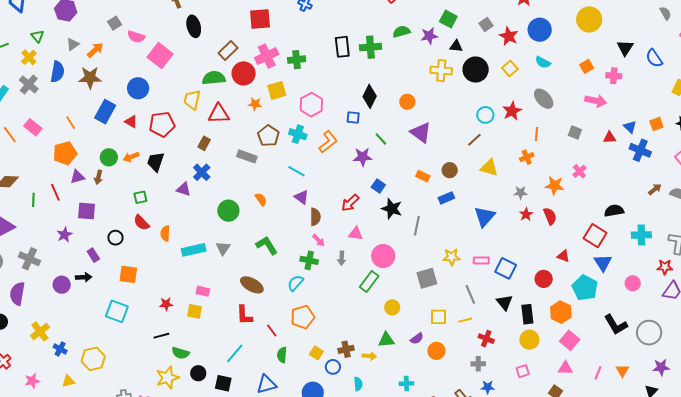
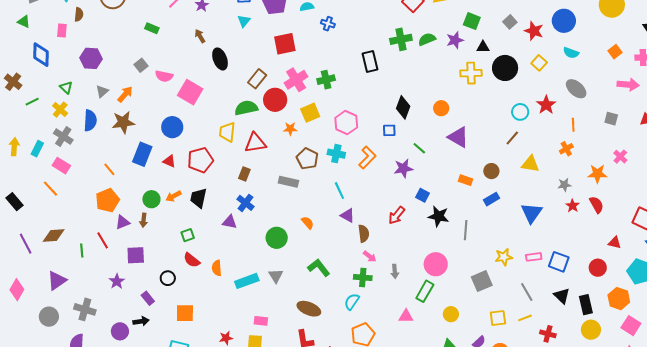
green cross: (370, 47) -> (401, 39), moved
pink rectangle: (33, 127) -> (61, 166), moved
cyan line: (296, 171) -> (339, 191), turned 42
pink triangle: (356, 234) -> (406, 316), moved

